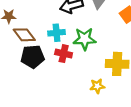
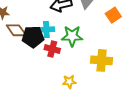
black pentagon: (32, 57) -> (33, 37), moved
yellow star: (97, 86) -> (69, 82), moved

